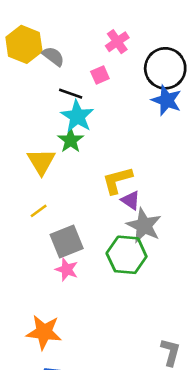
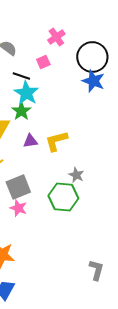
purple triangle: (131, 200) -> (30, 141), moved, turned -42
gray star: (144, 226) -> (76, 175), size x0.6

